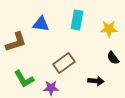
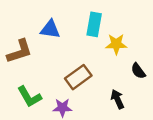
yellow star: (109, 29) -> (116, 44), moved
black arrow: (96, 81) -> (117, 99), turned -119

